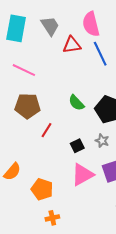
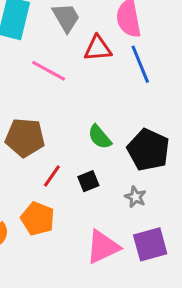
pink line: (24, 70) -> (49, 71), moved
black square: (77, 146) -> (88, 181), moved
orange pentagon: (42, 189) -> (38, 219), moved

